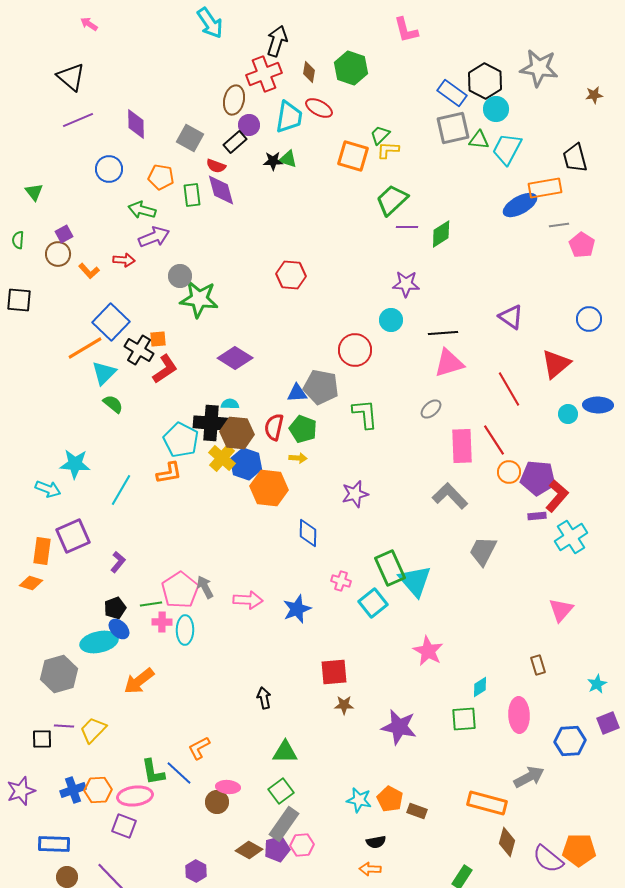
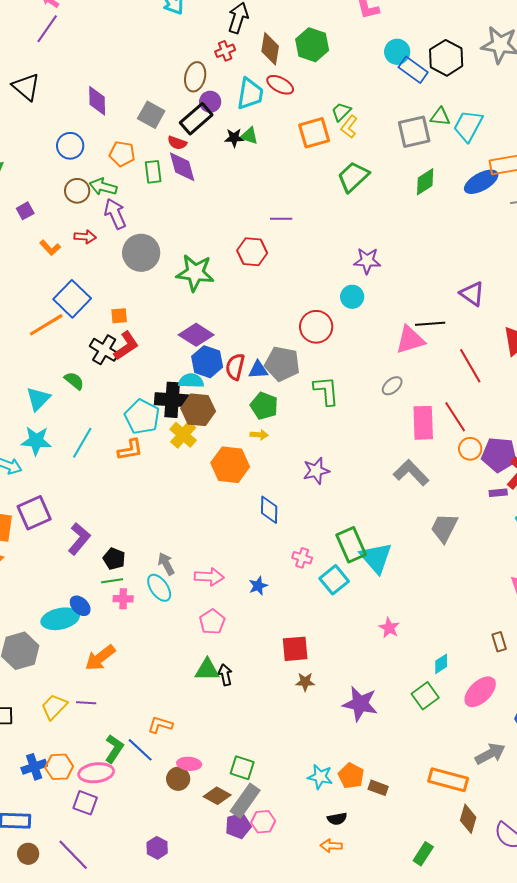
brown diamond: (309, 72) -> (270, 49), size x1.5
red cross: (264, 74) -> (225, 51), size x0.6
black triangle: (71, 77) -> (26, 87), moved
cyan circle: (496, 109) -> (397, 52), moved
purple line: (78, 120) -> (47, 29), moved, turned -32
gray square: (453, 128) -> (414, 132), moved
black rectangle: (235, 142) -> (196, 119), size x1.4
yellow L-shape: (388, 150) -> (349, 127), turned -55
orange square: (353, 156) -> (314, 133), turned -32
purple line: (407, 227) -> (281, 219), moved
green diamond: (441, 234) -> (425, 182), moved
purple arrow: (154, 237) -> (115, 214), turned -92
brown circle: (58, 254) -> (77, 191), moved
gray circle: (180, 276) -> (141, 253), size x1.6
green star: (199, 299) -> (195, 273), moved
black line: (443, 333) -> (430, 324), moved
black cross: (139, 350) -> (104, 350), moved
cyan triangle: (104, 373) -> (38, 399), moved
cyan semicircle: (230, 404) -> (191, 381), size x1.4
red semicircle: (274, 427) -> (235, 367), moved
blue hexagon: (246, 464) -> (207, 362), moved
cyan line: (121, 490) -> (82, 443), moved
purple L-shape: (118, 562) -> (79, 539), size x1.5
pink pentagon: (180, 590) -> (212, 622), moved, size x0.7
black pentagon: (115, 608) -> (114, 559), moved, turned -30
blue star: (297, 609) -> (258, 586), size x0.7
cyan ellipse: (185, 630) -> (159, 588), moved, turned -36
pink star: (428, 651) -> (389, 628), size x0.7
pink ellipse: (519, 715) -> (480, 692), turned 48
green square: (464, 719) -> (425, 696), turned -32
purple line: (64, 726) -> (86, 703), moved
orange L-shape: (199, 748) -> (160, 725), turned 45
green triangle: (285, 752) -> (207, 670), moved
green L-shape: (153, 772) -> (114, 749), turned -136
green square: (281, 791) -> (242, 768), turned -35
brown diamond: (249, 850) -> (217, 796), moved

